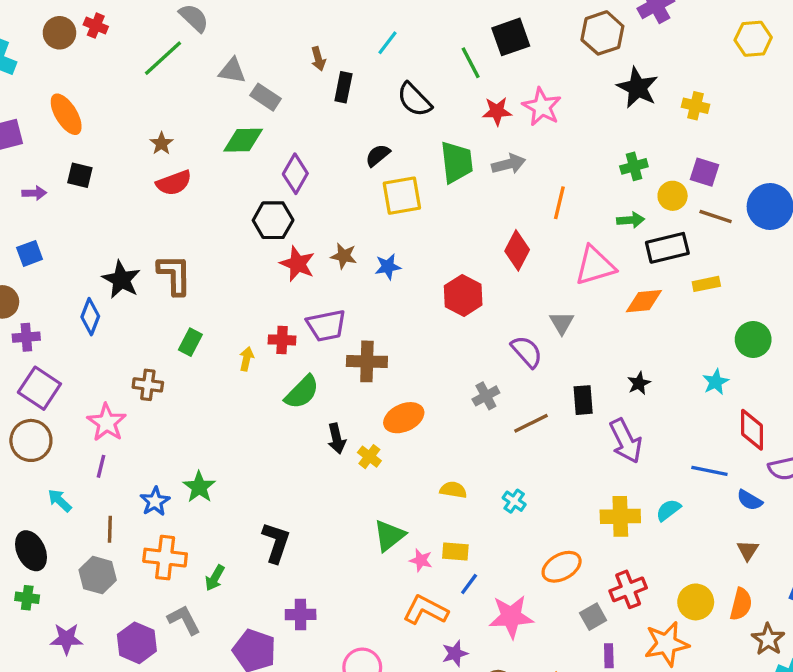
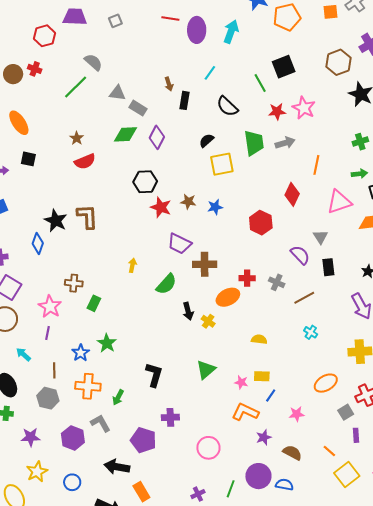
purple diamond: (295, 174) -> (157, 137), moved
purple trapezoid: (326, 326) -> (179, 244), turned 40
red cross: (282, 340) -> (247, 278), moved
green rectangle: (190, 342) -> (94, 303), moved
gray cross: (486, 396) -> (277, 282), turned -35
black rectangle: (583, 400) -> (328, 267), moved
cyan cross: (514, 501) -> (311, 332), moved
green triangle: (389, 536) -> (206, 370), moved
pink star: (511, 617) -> (297, 414), size x0.6

